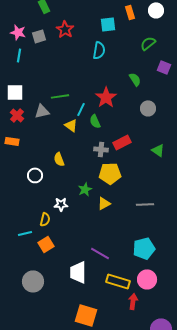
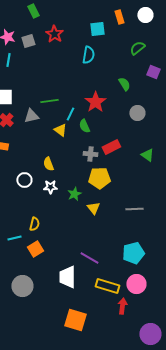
yellow triangle: (104, 203) -> (93, 208), turned -40
white star: (61, 204) -> (50, 187), moved

